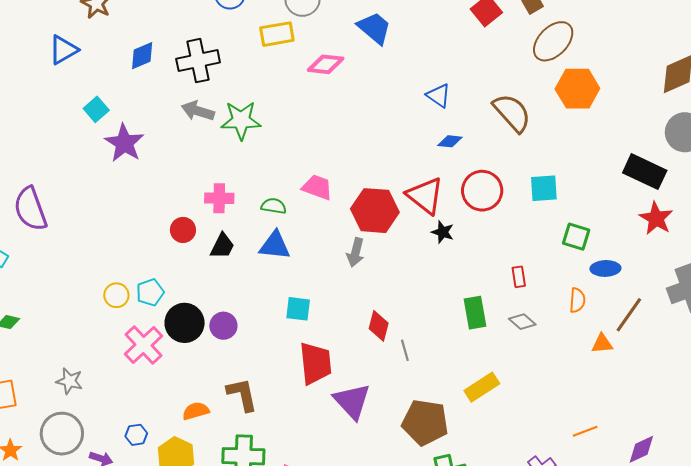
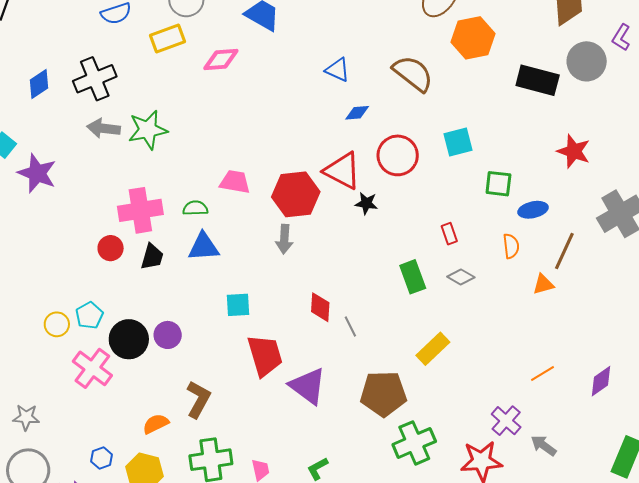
black rectangle: (645, 172) -> (538, 80), moved
pink cross: (219, 198) -> (140, 210), size x1.5
brown L-shape: (242, 395) -> (198, 399), turned 51

